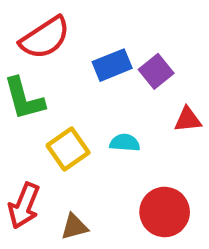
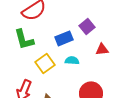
blue rectangle: (112, 65) -> (64, 38), moved

